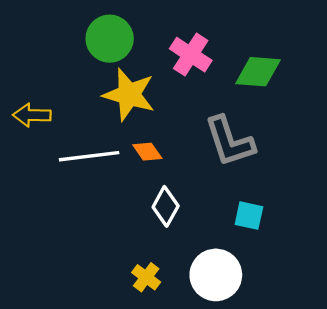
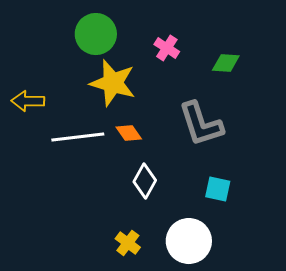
pink cross: (191, 55) -> (167, 48), size x0.7
green diamond: (258, 72) -> (226, 63), size x0.7

